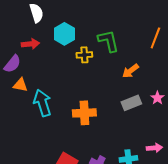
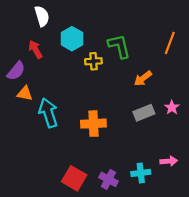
red arrow: (30, 44) -> (35, 49), turned -114

